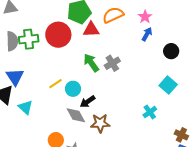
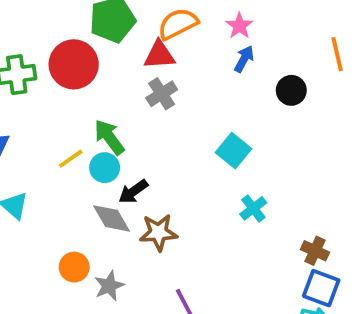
red triangle: (91, 30) -> (159, 55), moved
green arrow: (91, 63) -> (109, 137), moved
gray cross: (112, 63) -> (162, 94), moved
cyan square: (168, 85) -> (234, 151), moved

